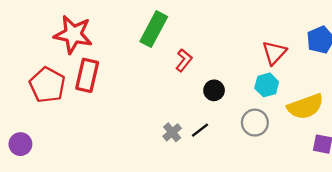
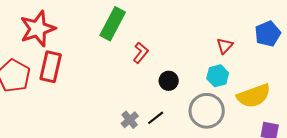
red star: (73, 34) -> (38, 29), turned -30
red triangle: (274, 53) -> (225, 46), size x0.7
gray circle: (255, 123) -> (207, 111), size x1.4

